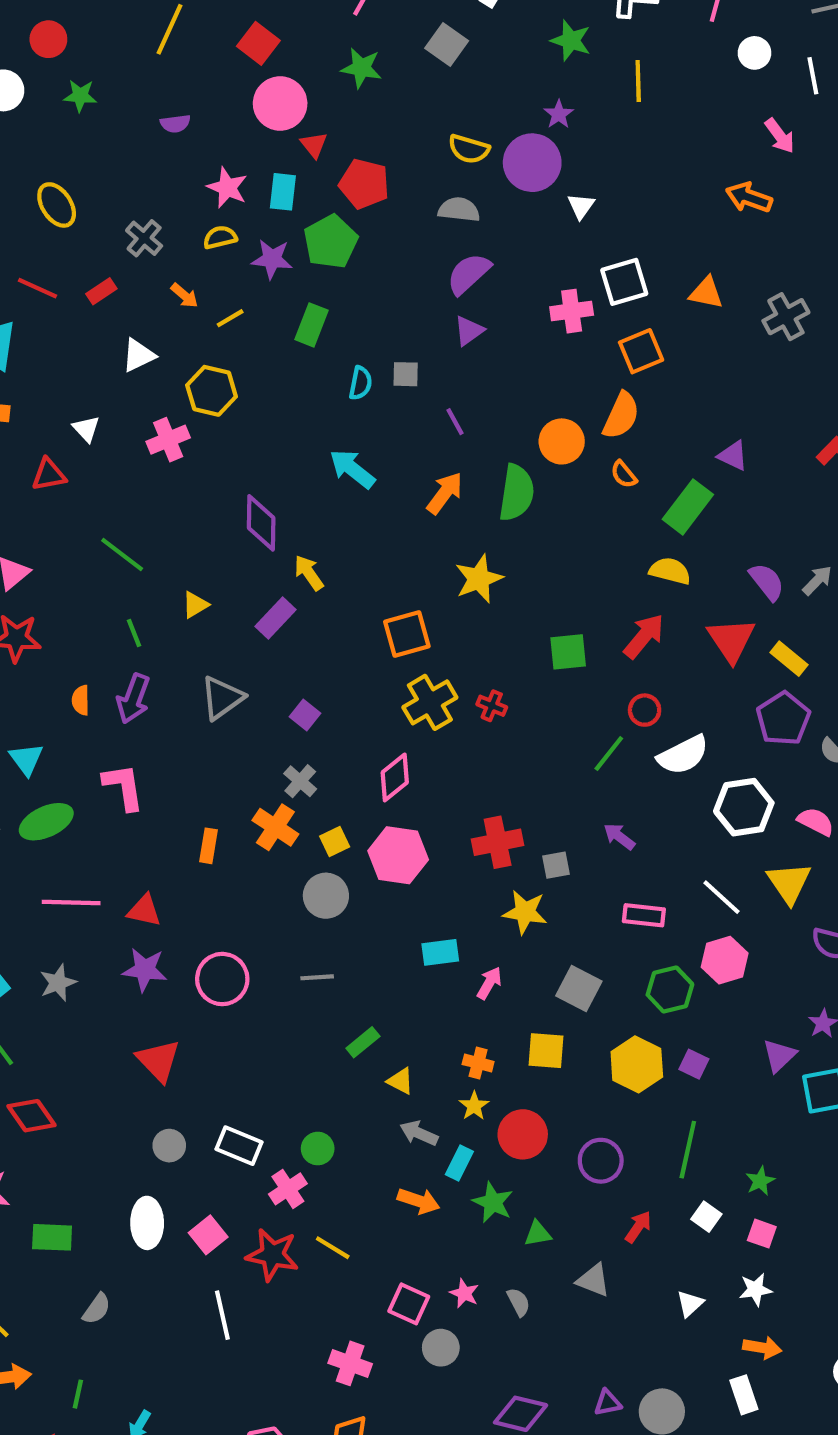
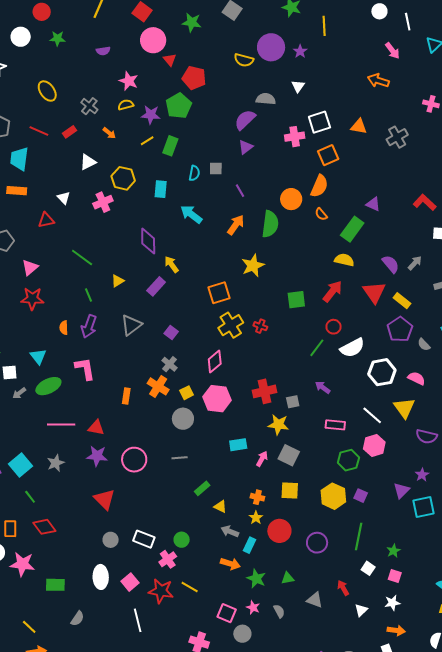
purple star: (559, 114) -> (300, 51), moved
purple circle: (532, 163) -> (271, 47), moved
cyan rectangle: (283, 192) -> (161, 189), moved
gray semicircle: (459, 210) -> (266, 99), moved
yellow line: (230, 318) -> (147, 141), moved
gray square: (579, 989) -> (289, 455), moved
green star: (493, 1202) -> (256, 579), moved
red arrow: (638, 1227) -> (343, 588), moved, turned -63

